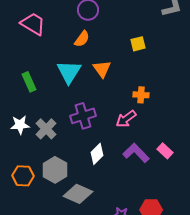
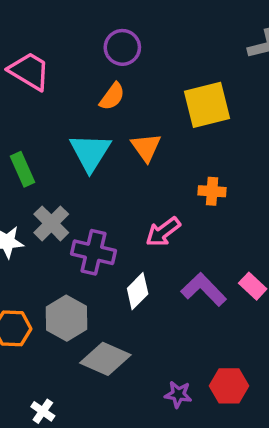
yellow square: (138, 44) -> (207, 105), size x1.8
purple cross: (83, 116) -> (94, 252), moved, turned 30
pink arrow: (126, 119) -> (163, 232), moved
gray cross: (46, 129) -> (51, 223), moved

